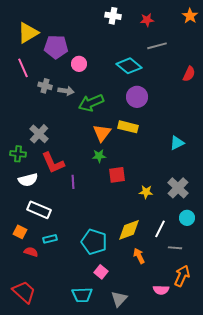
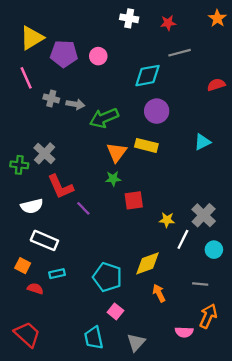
pink circle: (79, 64) -> (98, 56), moved
cyan diamond: (129, 66) -> (147, 76), turned -50
red semicircle: (189, 74) -> (216, 85), turned -133
cyan triangle: (177, 143) -> (202, 142), moved
green cross: (18, 154) -> (19, 165), moved
purple line: (73, 182) -> (83, 208), turned -40
white line: (160, 229) -> (183, 239), moved
cyan trapezoid: (82, 295) -> (94, 338), turned 80

